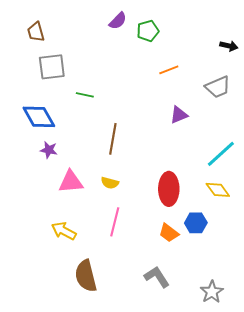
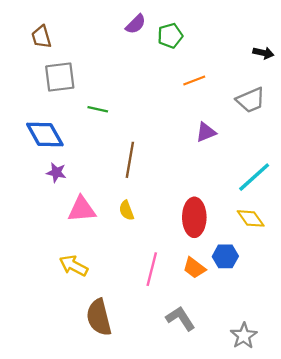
yellow semicircle: (110, 183) -> (126, 210), turned 54
pink line: (115, 222) -> (152, 269), moved

